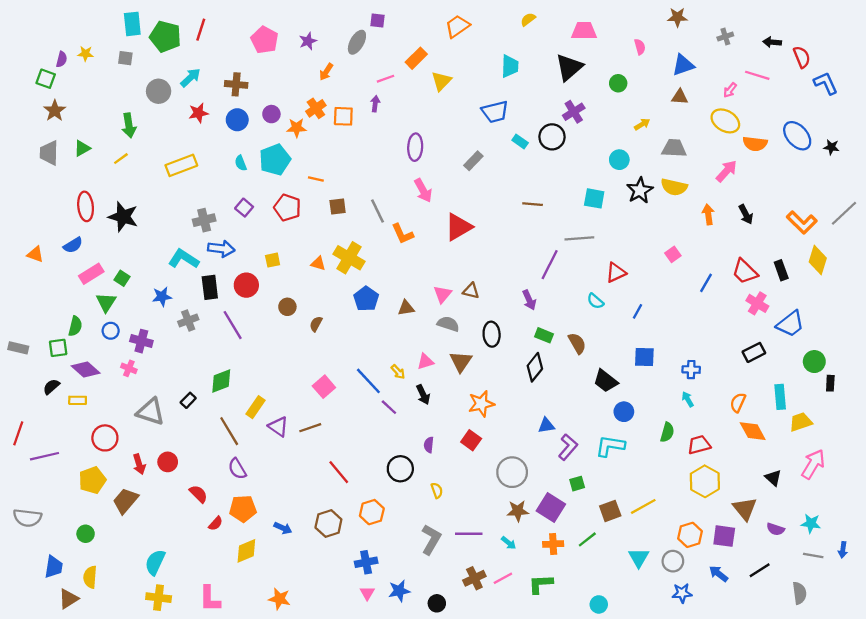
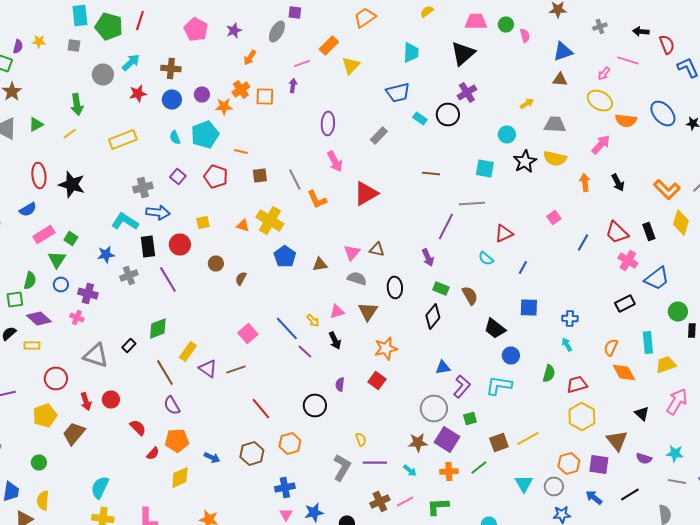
green circle: (618, 83) -> (506, 24), moved
gray circle: (512, 472) -> (434, 408), moved
yellow semicircle: (437, 490) -> (361, 440), moved

